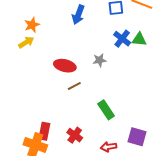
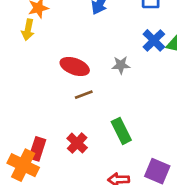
yellow arrow: (26, 42) -> (28, 30), turned 126
red cross: (75, 135) -> (77, 143), moved

